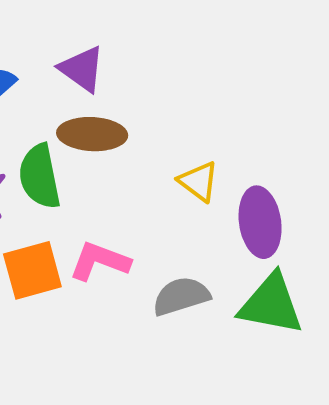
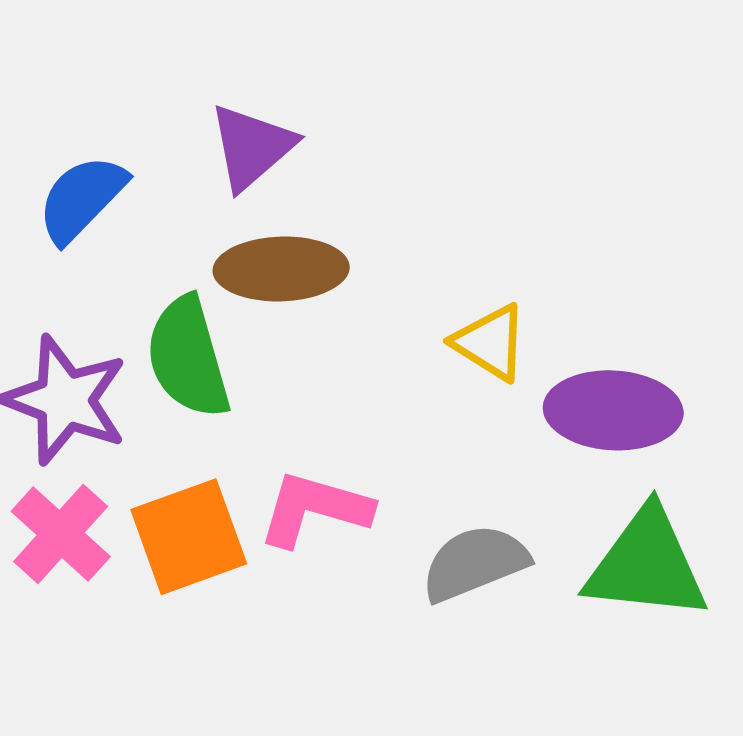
purple triangle: (82, 69) -> (252, 147), turned 48
purple ellipse: (260, 222) -> (613, 410), turned -74

